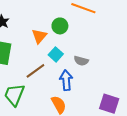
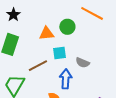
orange triangle: (39, 36) -> (47, 33), turned 35
cyan square: (56, 54) -> (59, 53), turned 32

